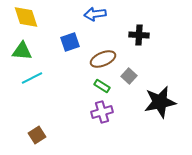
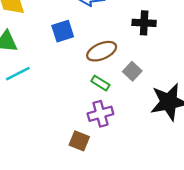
brown square: (37, 135) -> (79, 141), moved, turned -36

